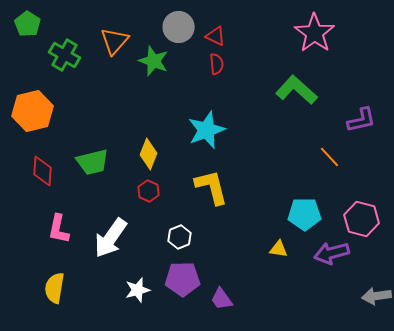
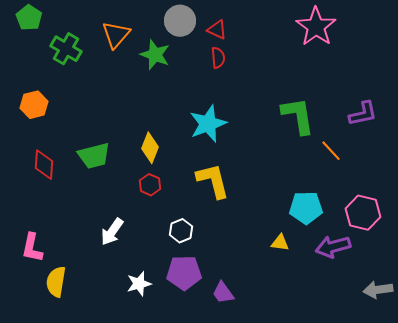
green L-shape: (297, 90) -> (298, 116), moved, turned 39
orange hexagon: (33, 111) -> (34, 105), size x0.7
pink L-shape: (59, 229) -> (32, 248), moved
white arrow: (111, 238) -> (112, 232), size x0.7

